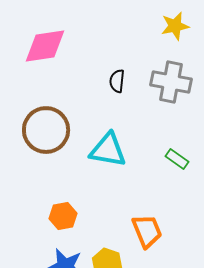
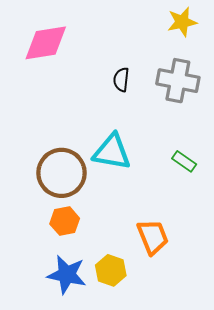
brown circle: (46, 130) -> (62, 173), moved

